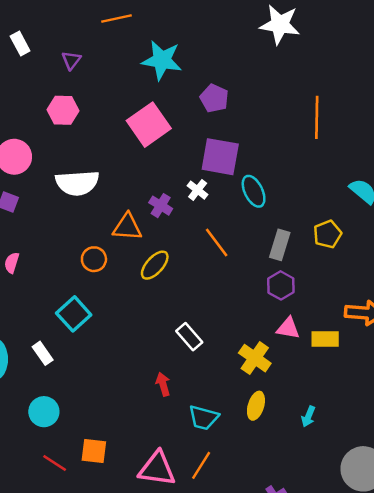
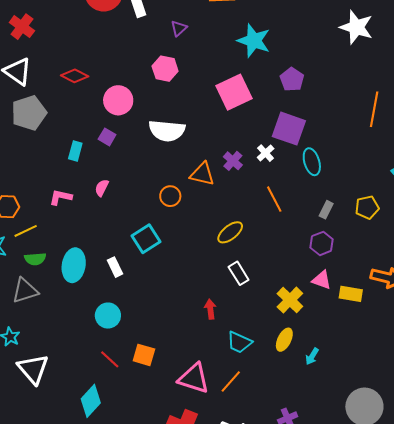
gray rectangle: (280, 245) -> (326, 210), size x0.7
yellow ellipse: (155, 265) -> (230, 232), moved
cyan arrow: (308, 416) -> (312, 356), moved

